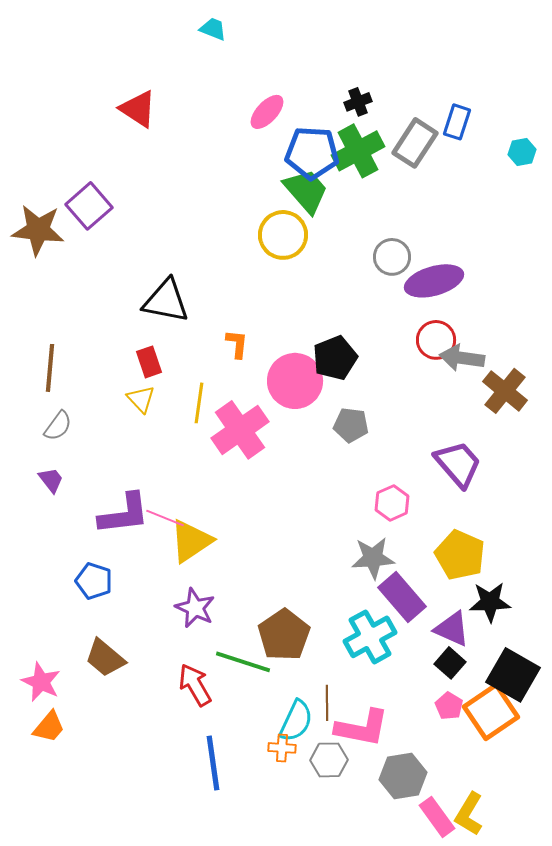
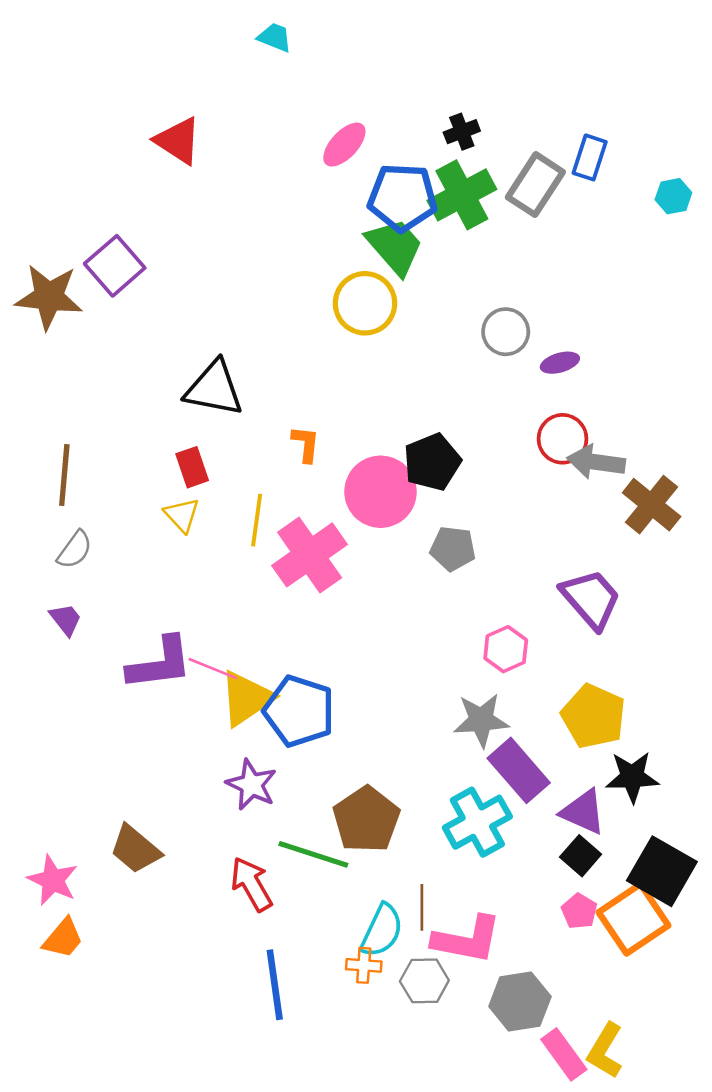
purple ellipse: (434, 281) -> (560, 363), size x0.5
blue pentagon: (94, 581) -> (299, 711), moved, size x1.5

